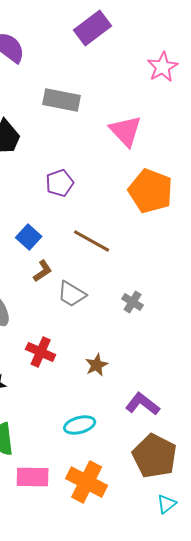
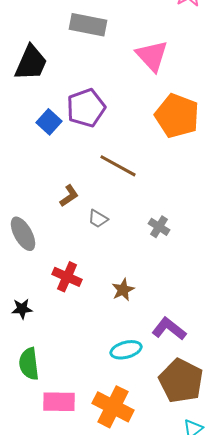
purple pentagon: (60, 183) -> (86, 108), size x1.4
blue square: (29, 237) -> (49, 122), moved
gray trapezoid: (72, 294) -> (98, 219), size x0.7
cyan ellipse: (80, 425) -> (126, 350), moved

